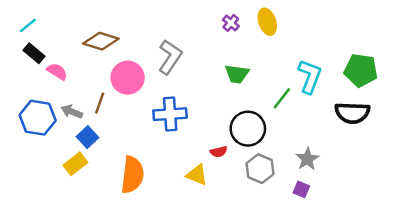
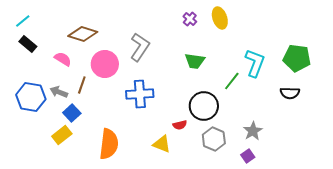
pink semicircle: (57, 72) -> (63, 59), moved
black semicircle: (352, 113) -> (290, 93), size x0.7
purple square: (301, 189) -> (248, 156), turned 32

